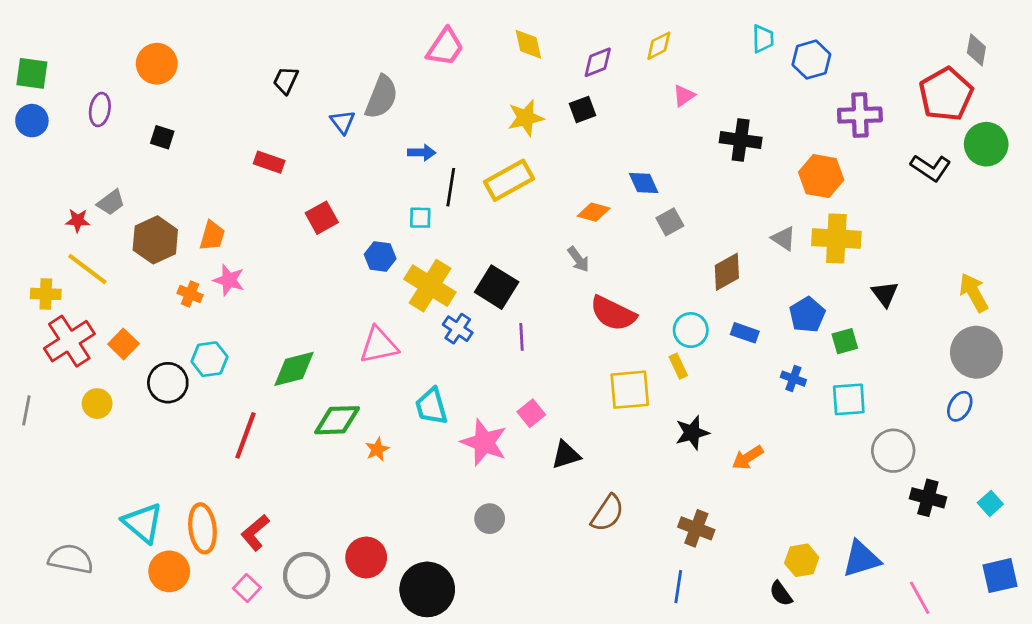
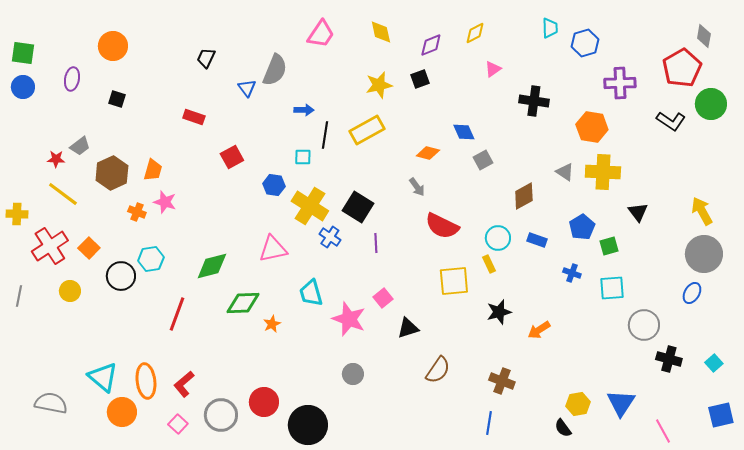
yellow cross: (46, 294) -> (17, 214), moved
blue triangle: (861, 559) -> (621, 403), turned -40

